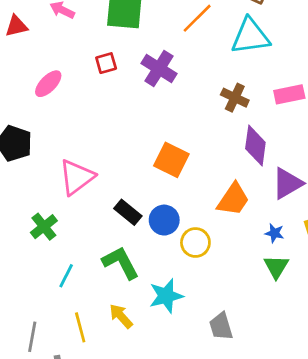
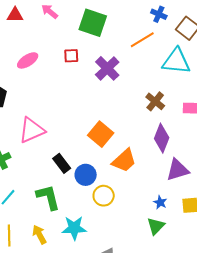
orange trapezoid: (233, 199) -> (124, 161), moved

